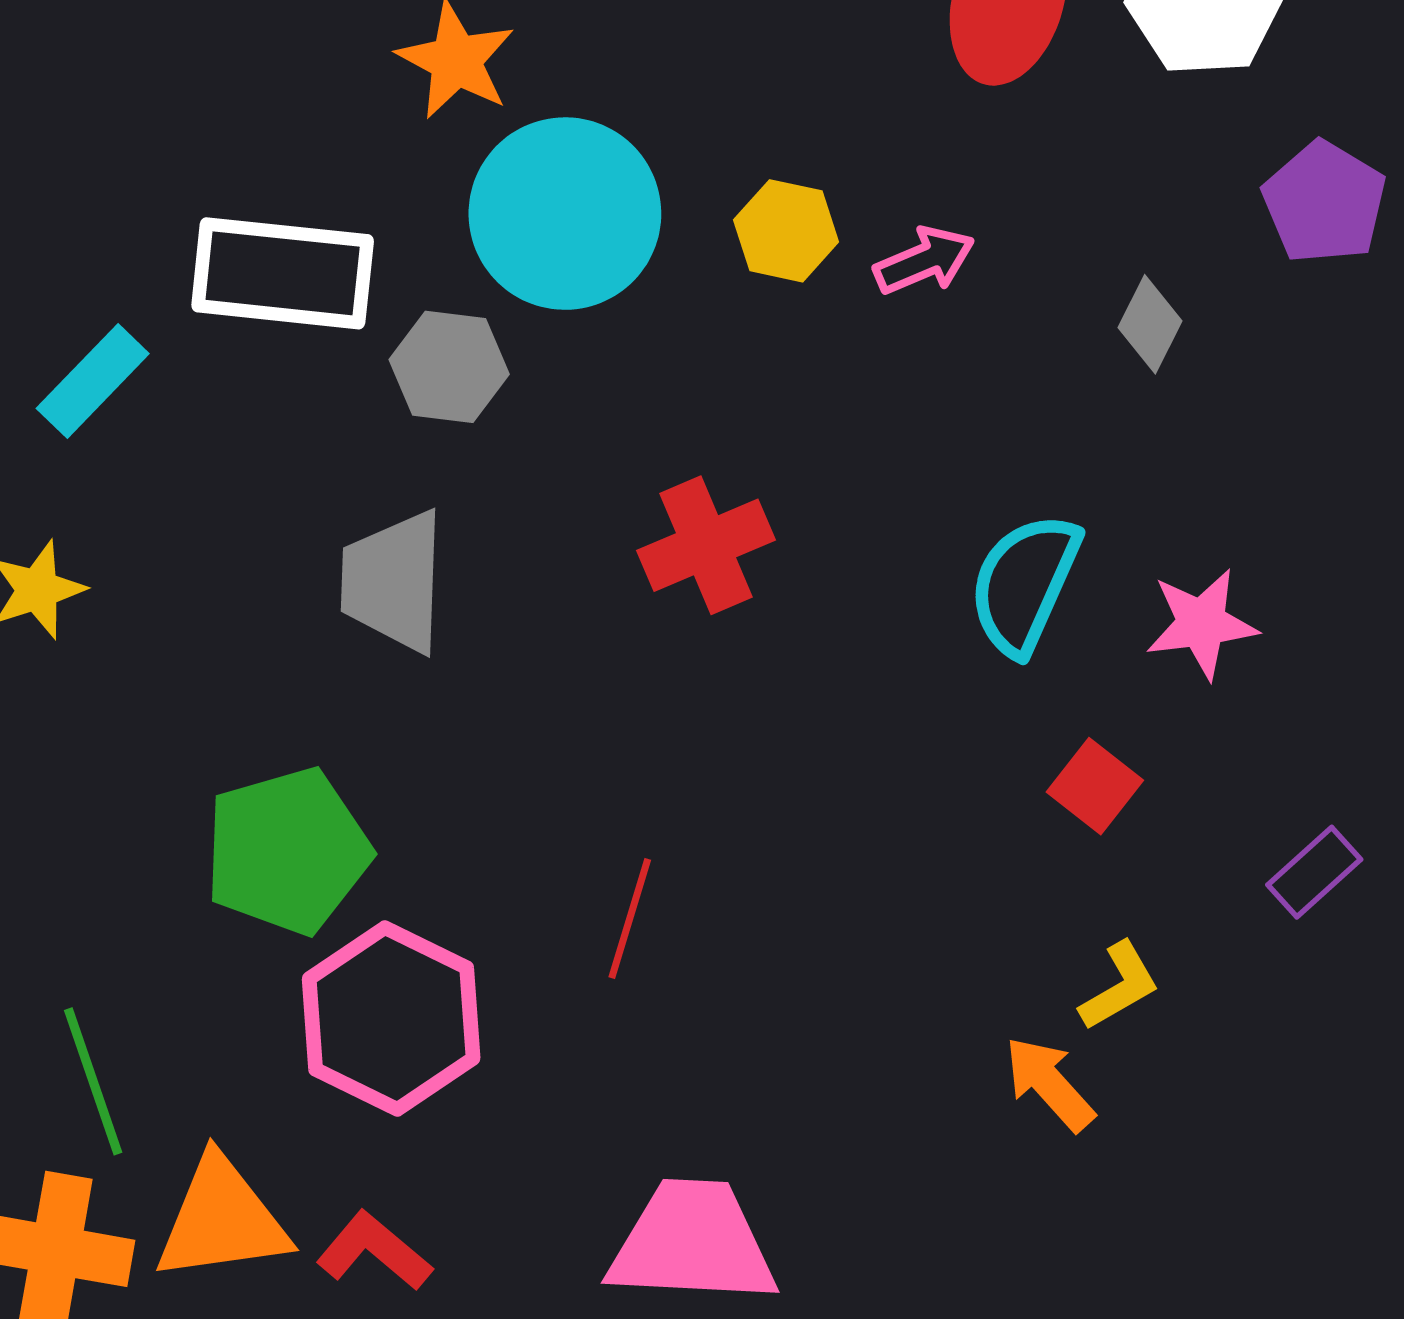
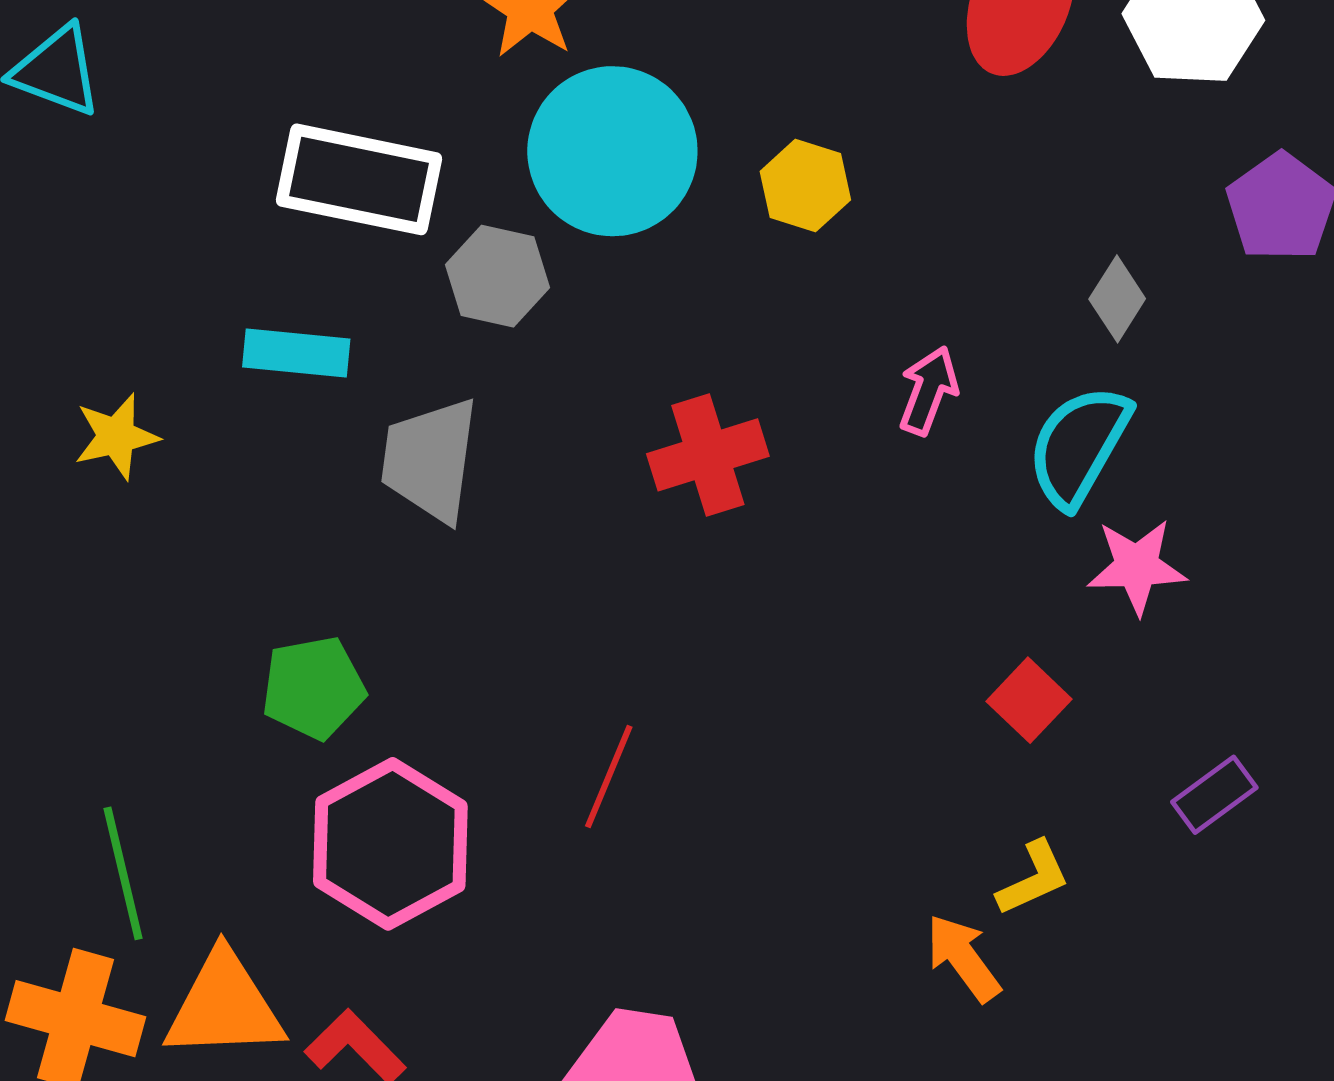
pink arrow: (924, 261) -> (928, 391), moved, turned -52
cyan rectangle: (93, 381) -> (296, 353), moved, turned 46
cyan semicircle: (1024, 584) -> (1079, 446), moved
green pentagon: (287, 851) -> (313, 688), size x0.7

